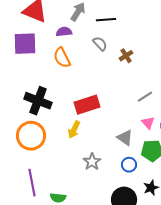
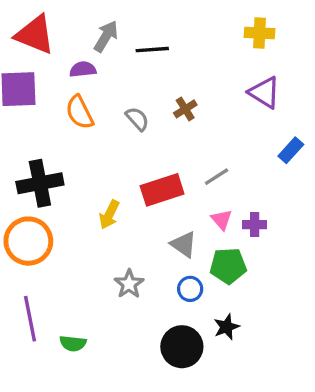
gray semicircle: (100, 44) -> (137, 119), moved
black cross: (38, 101) -> (40, 183), turned -32
red rectangle: (87, 105) -> (162, 190), moved
yellow arrow: (74, 130) -> (109, 215), moved

